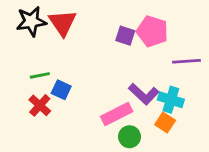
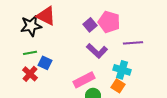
black star: (31, 21) -> (31, 26), moved
red triangle: (63, 23) -> (46, 16), turned -30
purple square: (125, 36) -> (90, 25), turned 32
purple L-shape: (144, 94) -> (97, 51), moved

